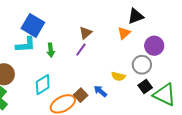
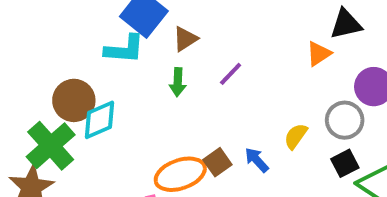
brown triangle: (86, 33) -> (185, 39), moved
green arrow: (51, 50) -> (178, 82), moved
yellow semicircle: (118, 76) -> (296, 136), turned 104
cyan diamond: (43, 85) -> (99, 120), moved

